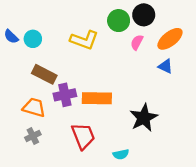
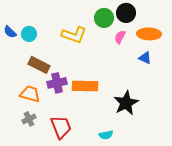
orange ellipse: (170, 39) -> (149, 34), turned 40
red trapezoid: (83, 136) -> (61, 127), moved

